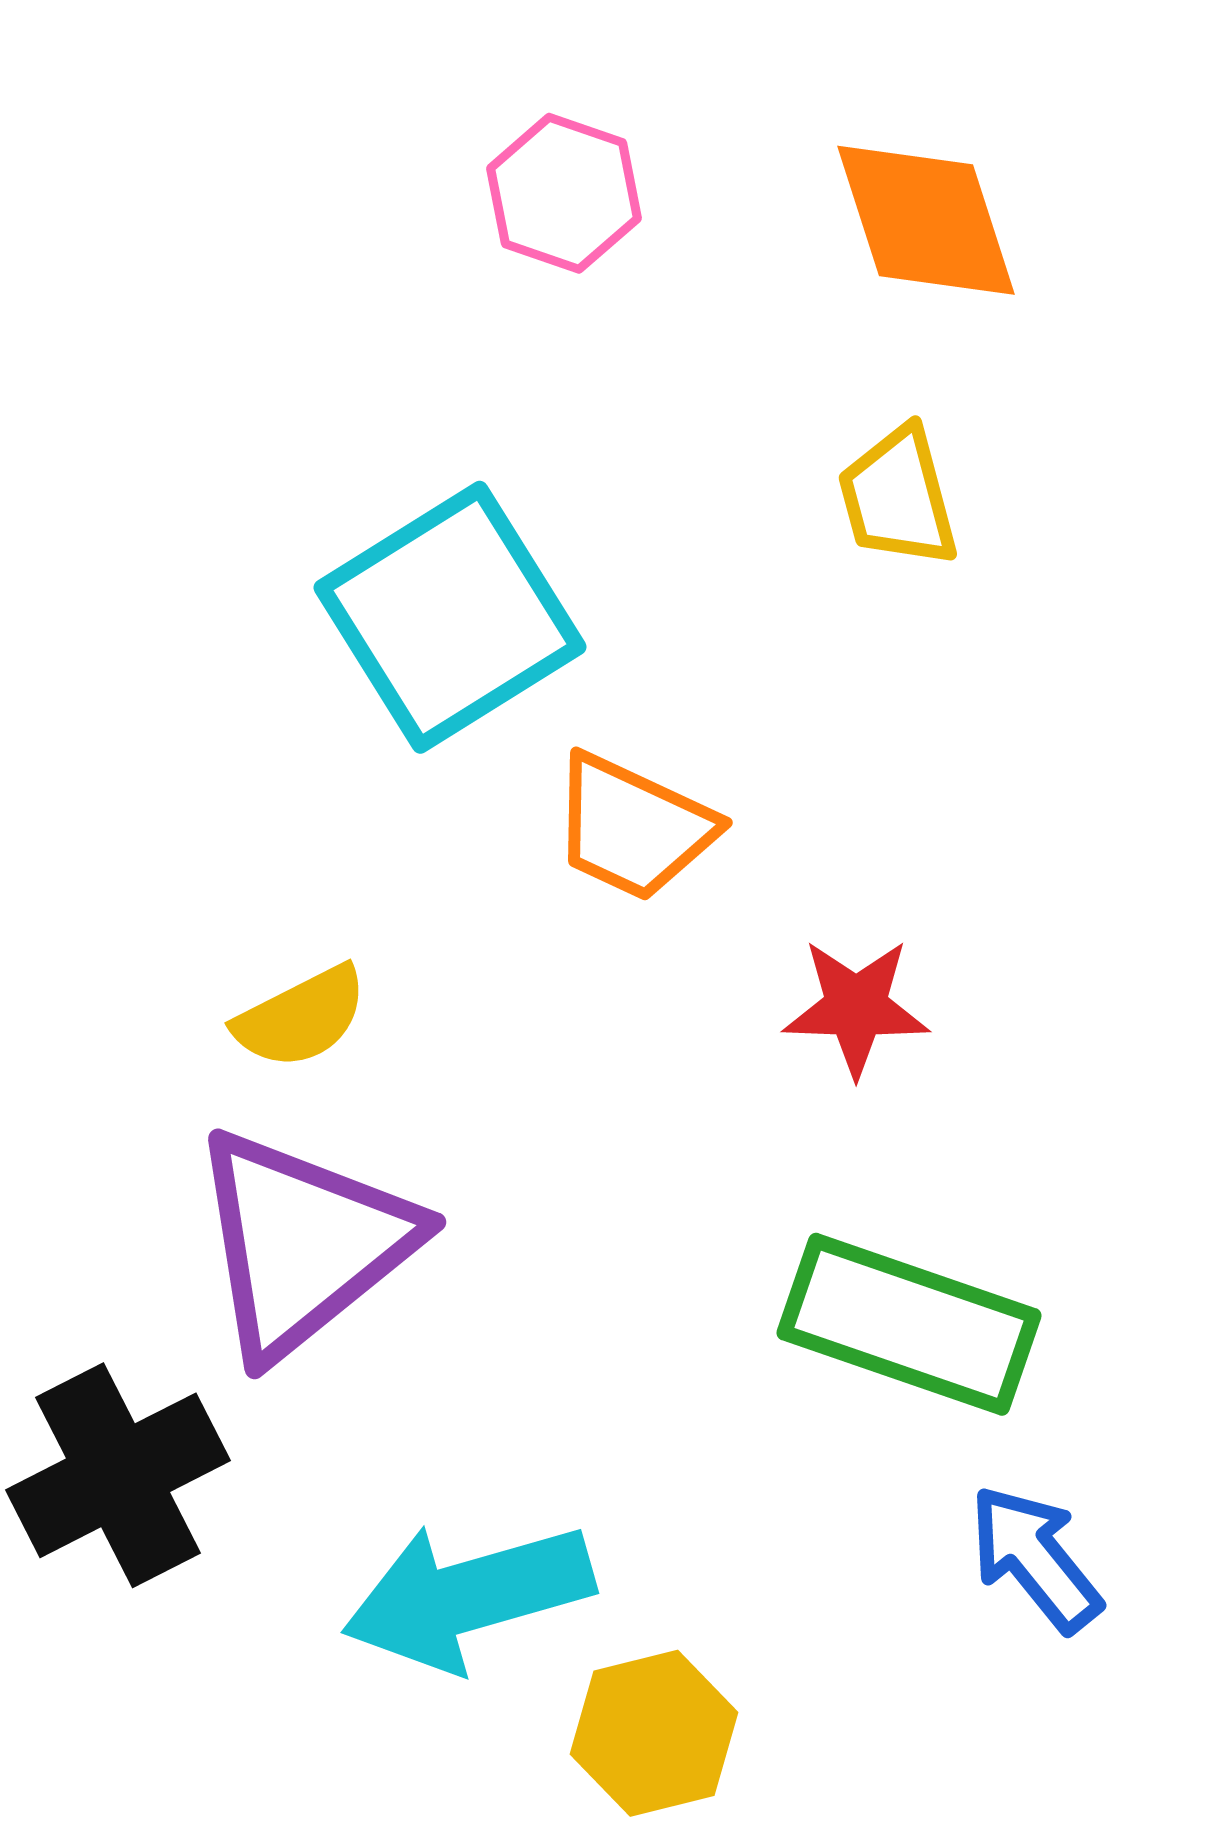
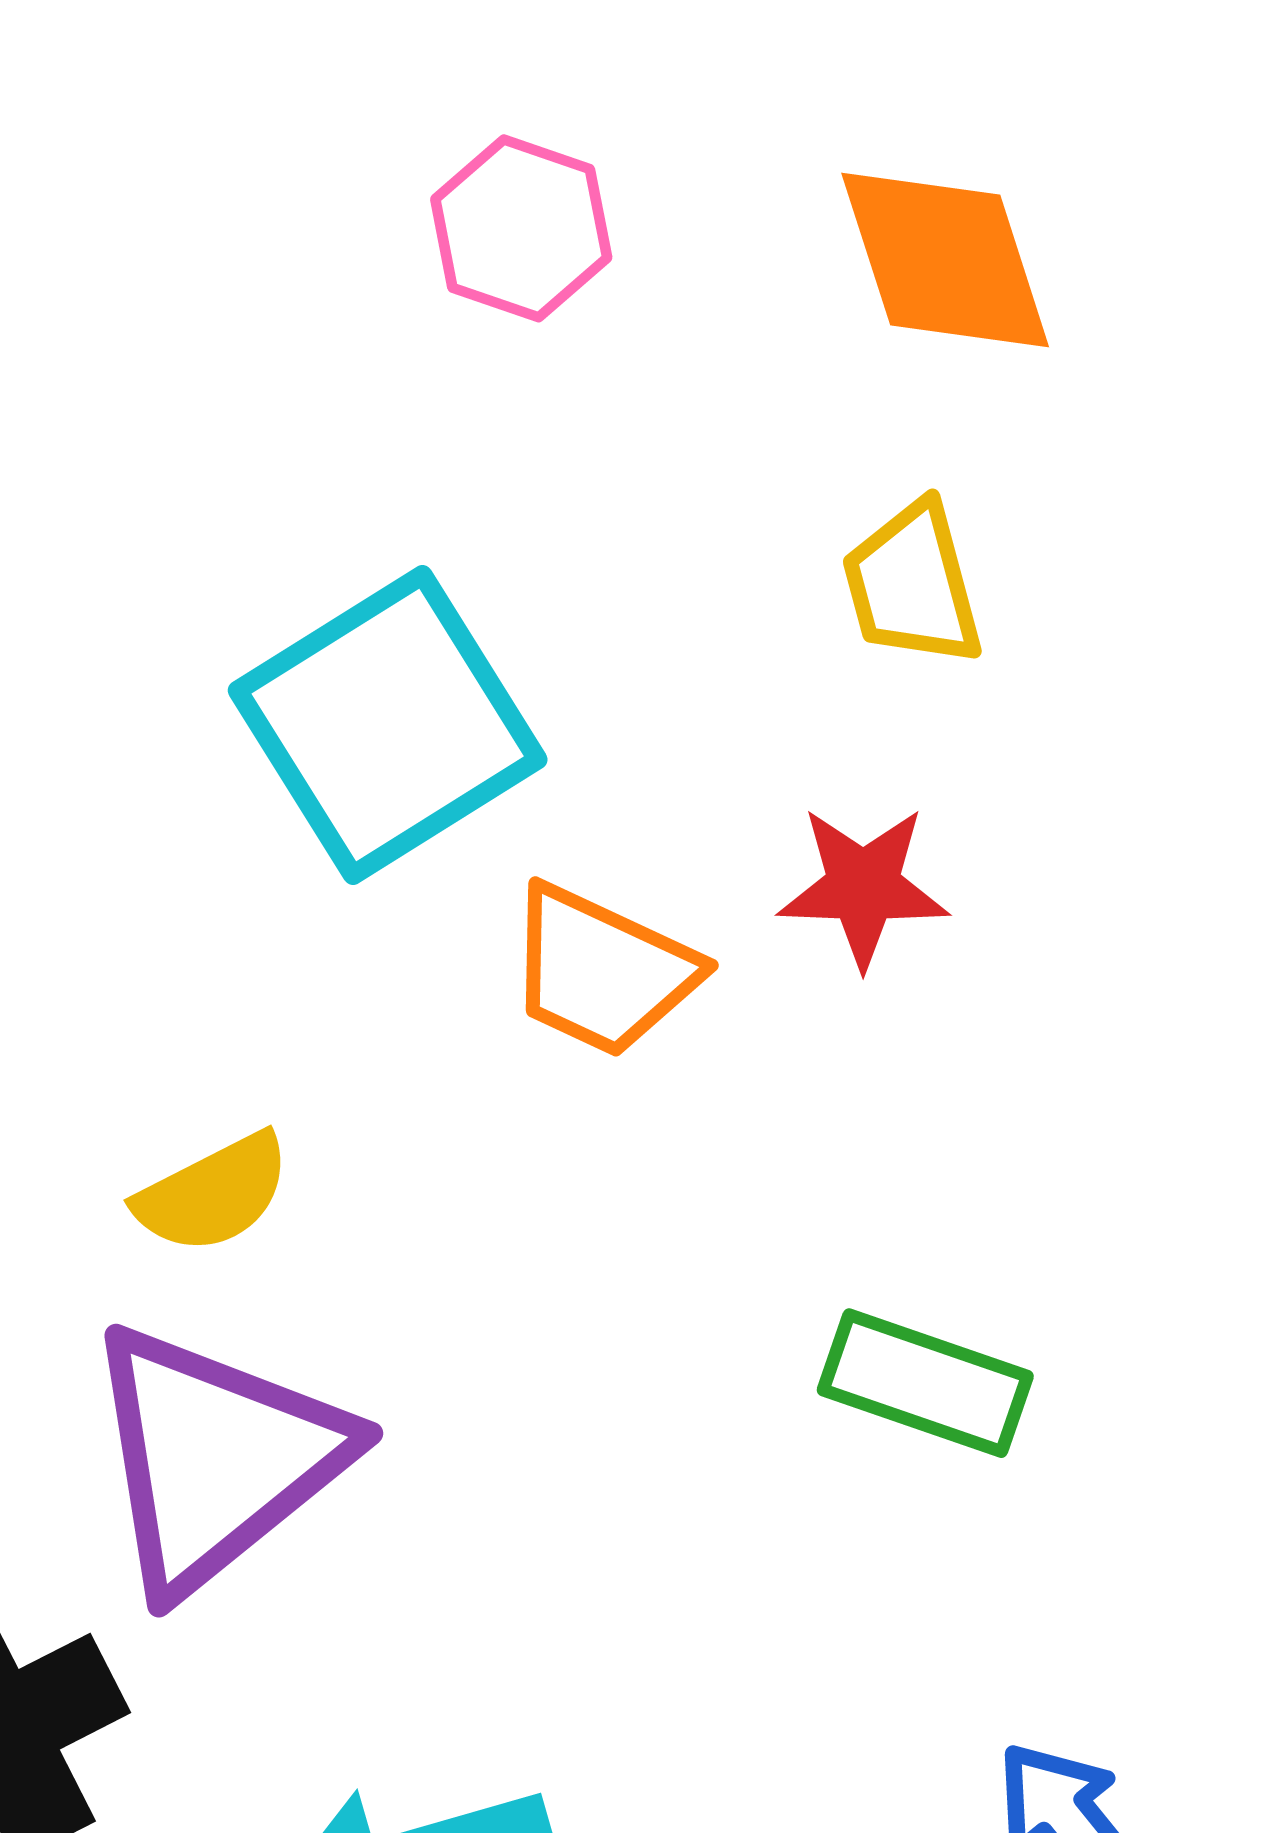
red star: (856, 1007) -> (863, 887), moved
green rectangle: (909, 1324) -> (925, 1383), moved, size x0.7

